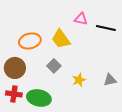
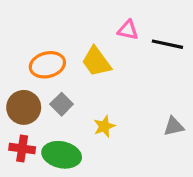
gray square: (54, 66) -> (62, 104), moved
yellow star: (79, 80) -> (104, 126), moved

